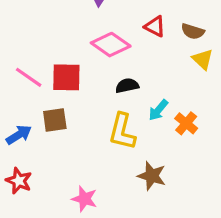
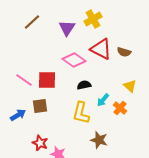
red triangle: (155, 26) -> (101, 49), size x1.6
yellow triangle: (203, 59) -> (130, 86), moved
red star: (19, 181) -> (40, 143), moved

